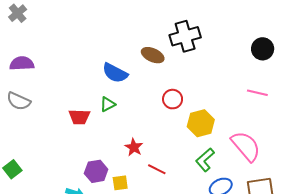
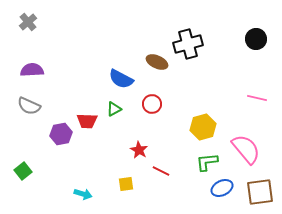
black circle: (263, 49) -> (256, 39), moved
red circle: (173, 99) -> (152, 104), moved
green L-shape: (205, 160) -> (207, 162), turned 35
purple hexagon: (96, 171) -> (61, 134), moved

